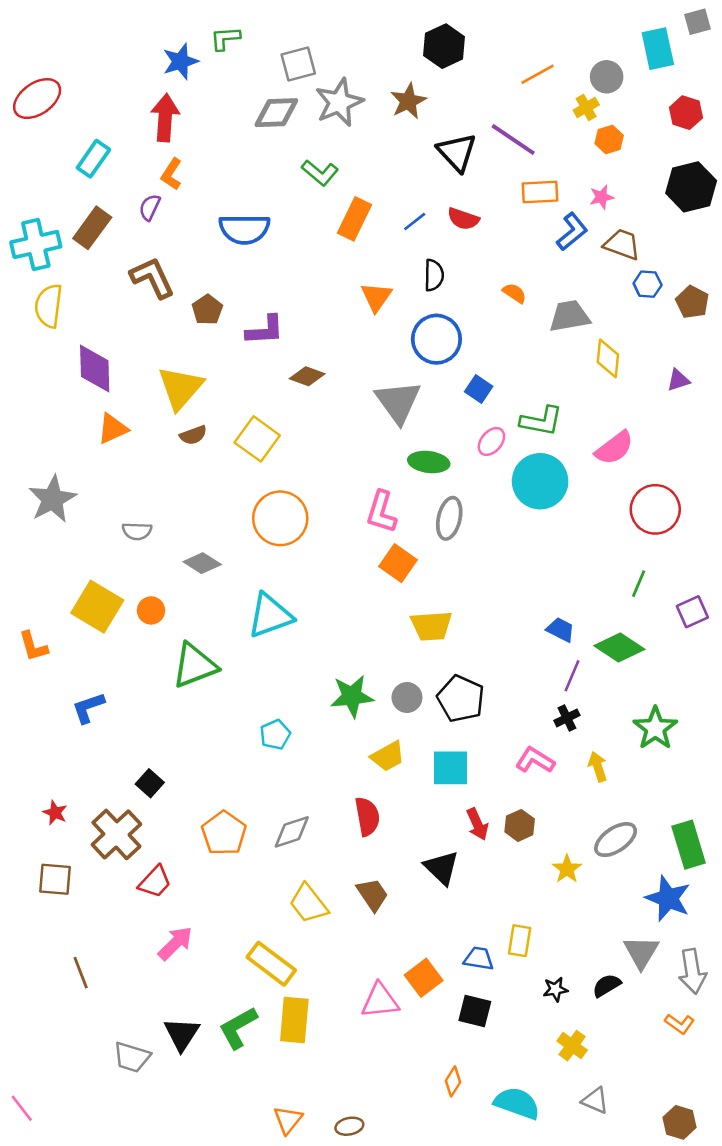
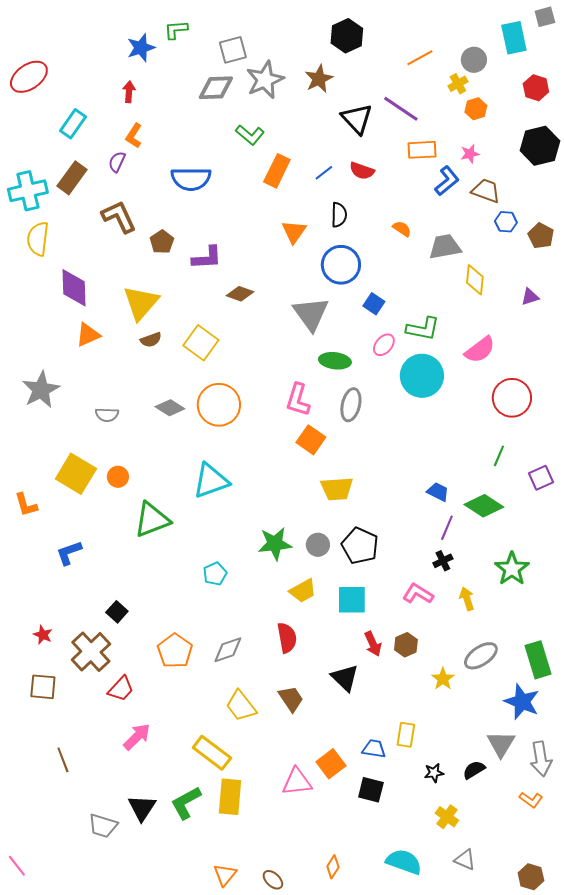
red arrow: (165, 118) -> (129, 92), size x0.6
gray diamond: (202, 563) -> (170, 408), moved
orange diamond: (453, 1081) -> (333, 867), moved
brown ellipse: (349, 1126) -> (273, 880), turned 55

